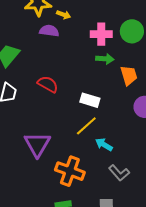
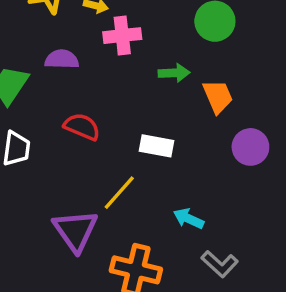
purple semicircle: (49, 31) -> (62, 59), moved
pink cross: (101, 34) -> (122, 36), moved
yellow line: (86, 126) -> (119, 193), moved

